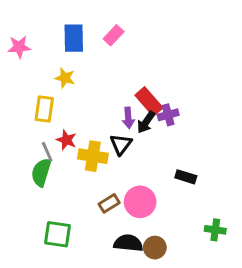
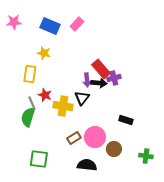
blue rectangle: (74, 38) -> (50, 26), turned -66
pink star: (19, 47) -> (14, 22), moved
black arrow: (146, 122) -> (99, 83), turned -119
brown circle: (155, 248) -> (114, 149), moved

